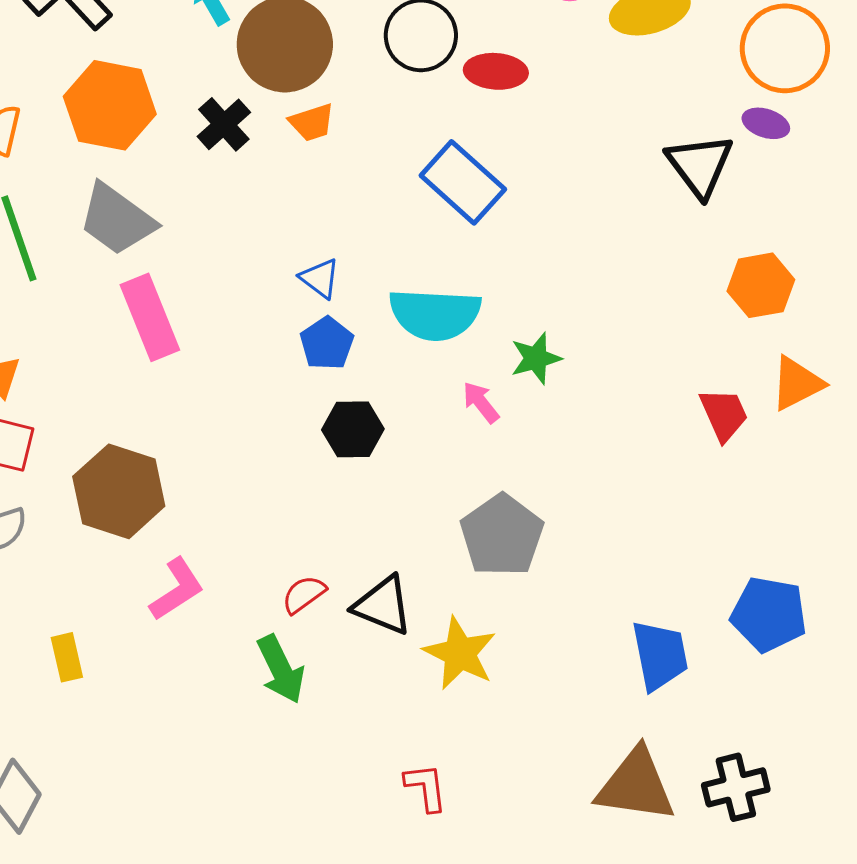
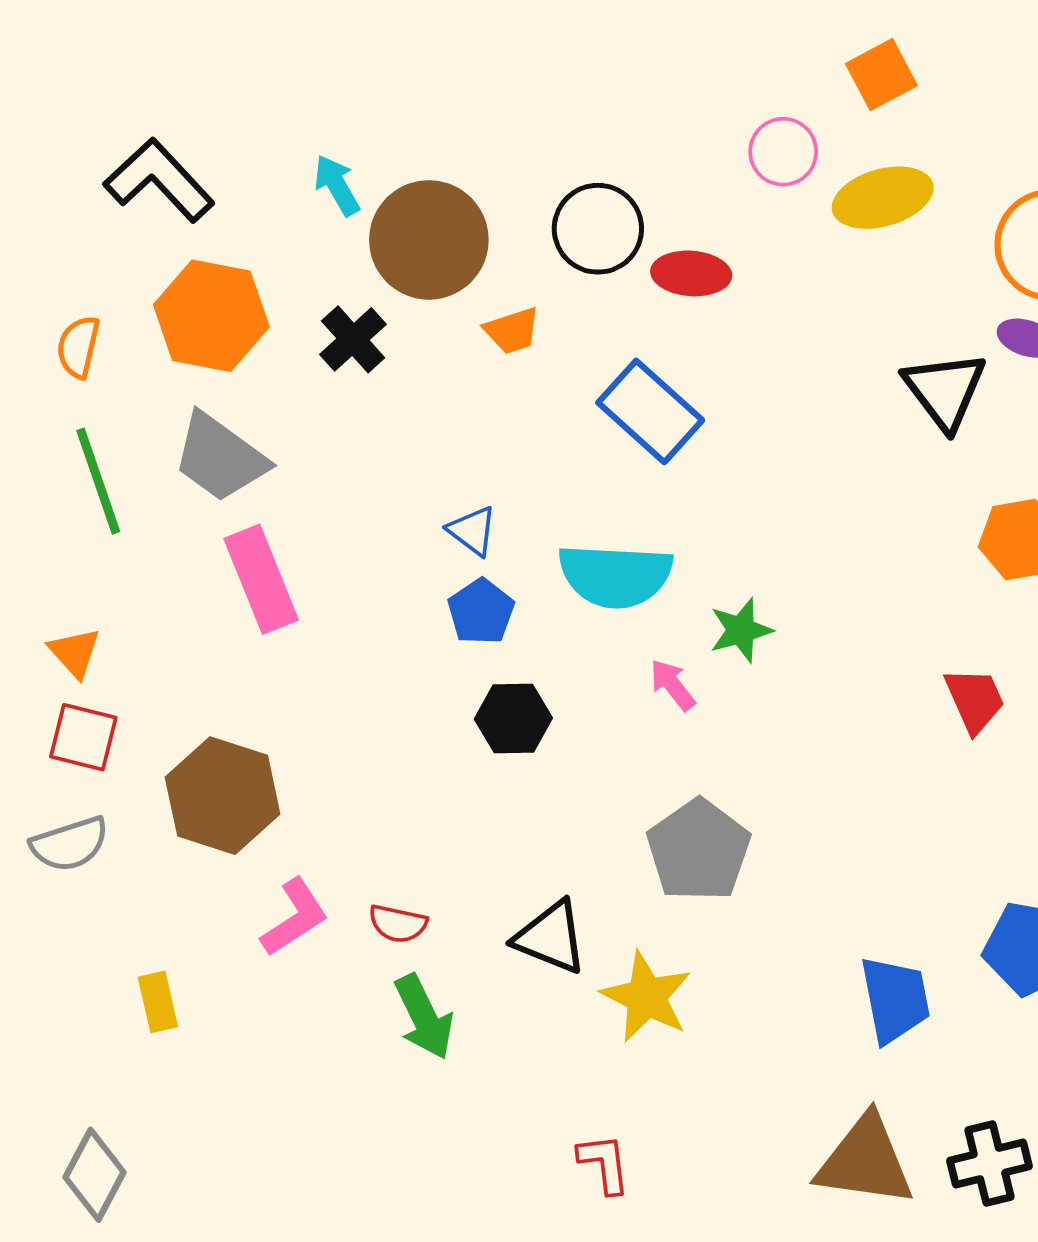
orange trapezoid: (312, 122) -> (512, 331), moved
red semicircle: (304, 594) -> (398, 924), moved, turned -132

